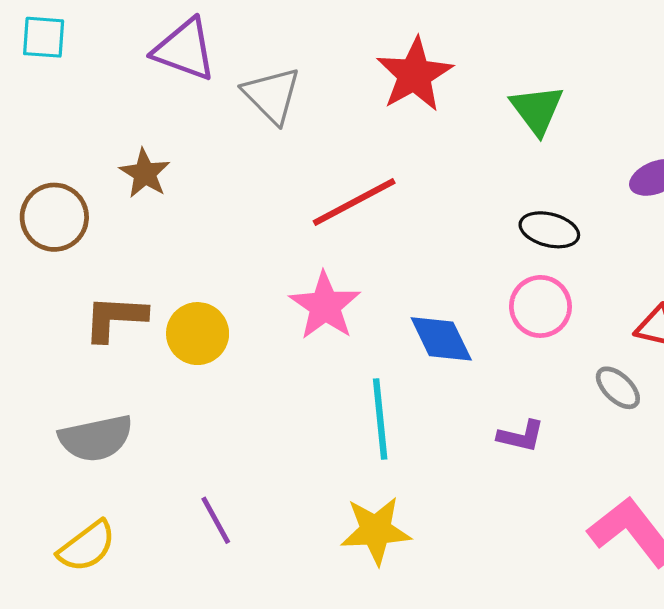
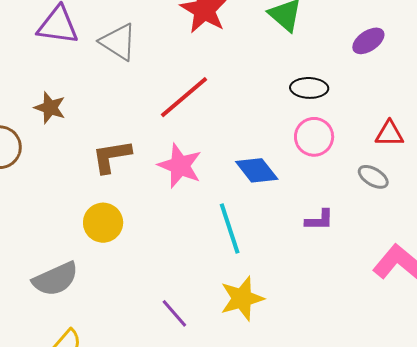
brown L-shape: (115, 318) -> (112, 156), moved
yellow circle: (198, 334) -> (103, 223), moved
purple line: (216, 520) -> (174, 313), moved

